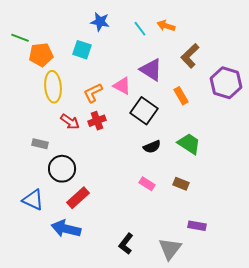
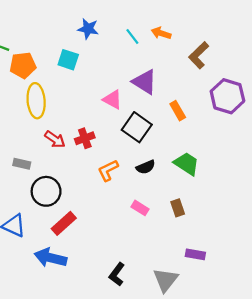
brown L-shape: (190, 56) -> (199, 55), moved
orange L-shape: (93, 93) -> (108, 170), moved
brown rectangle: (181, 184) -> (178, 208), turned 49

